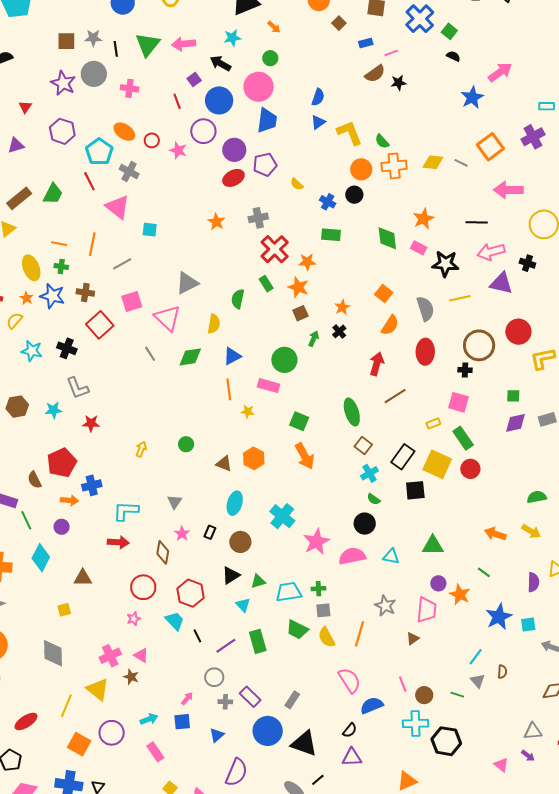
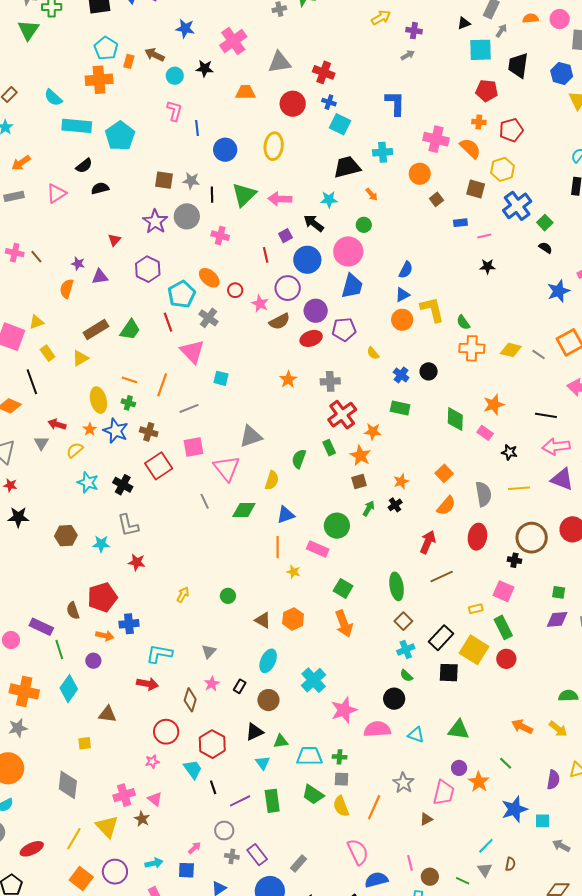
brown semicircle: (375, 74) -> (280, 321), moved
orange circle: (361, 169) -> (402, 320), moved
black star: (445, 264) -> (509, 452), size x0.6

